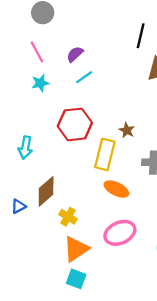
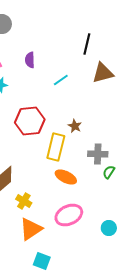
purple semicircle: (75, 54) -> (30, 60), turned -49
cyan line: (84, 77) -> (61, 80), moved
cyan square: (76, 279) -> (42, 261), moved

